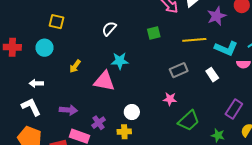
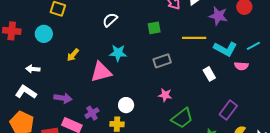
purple star: (217, 16) -> (218, 16), turned 30
gray rectangle: (179, 70) -> (162, 61), moved
pink triangle: (104, 81) -> (101, 72), turned -30
white L-shape: (31, 107) -> (26, 92), turned -35

